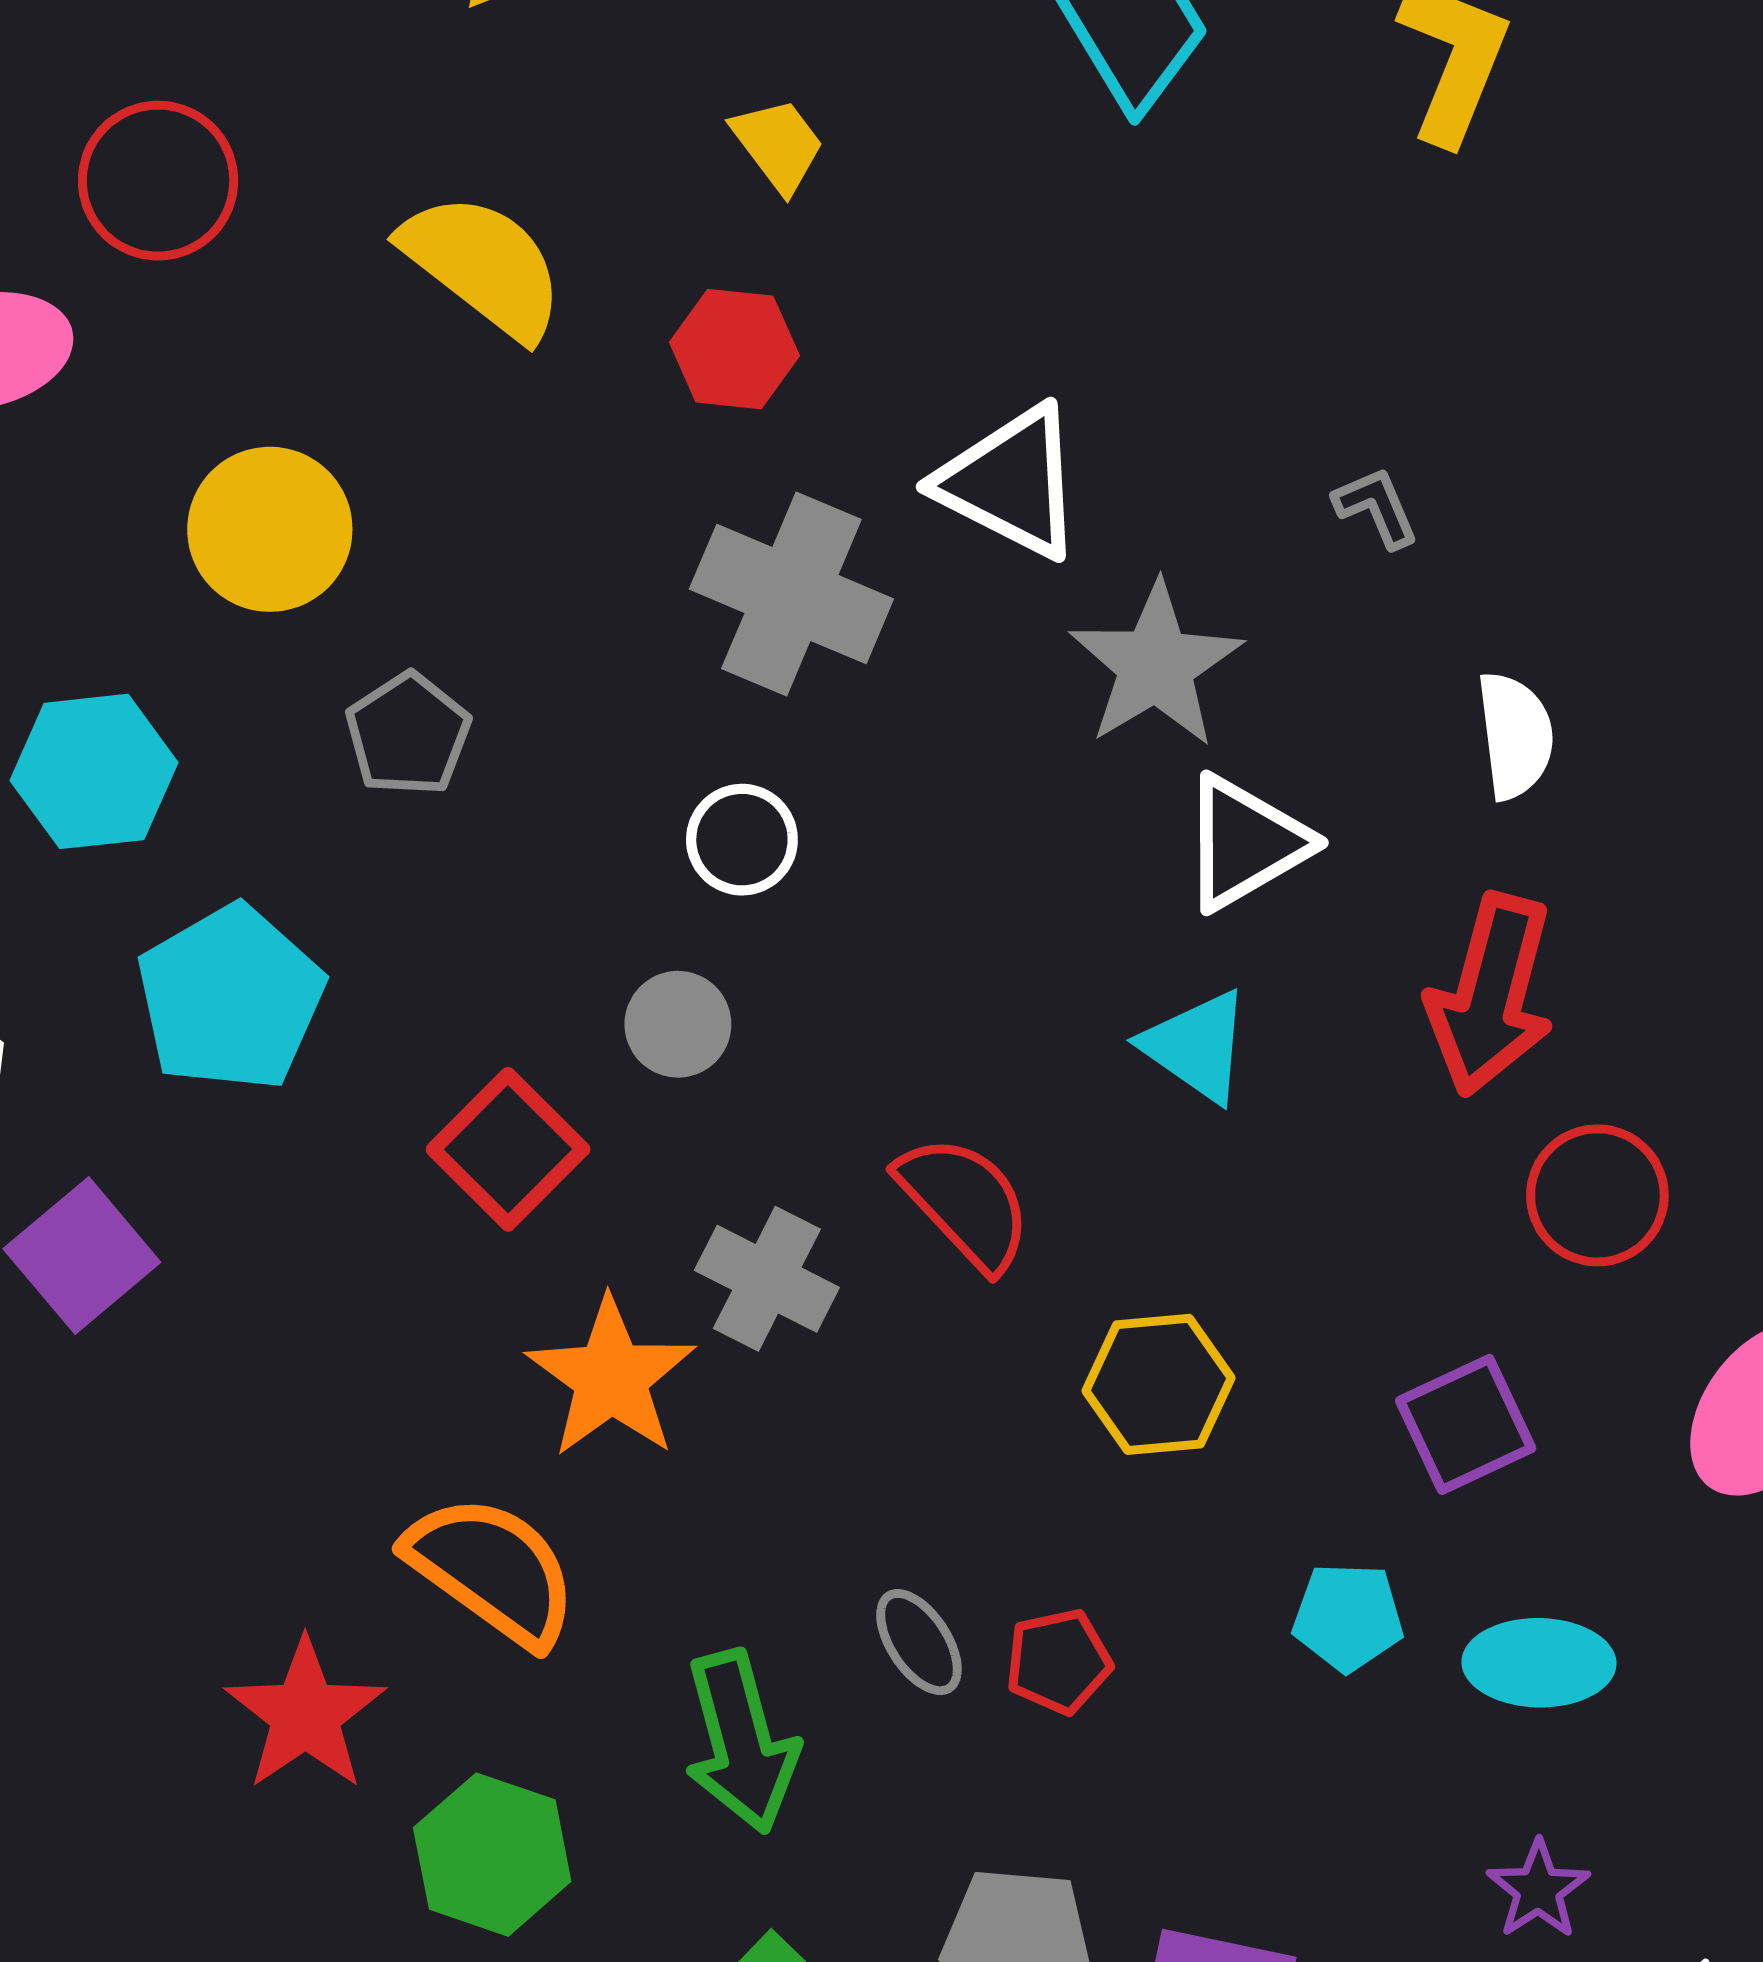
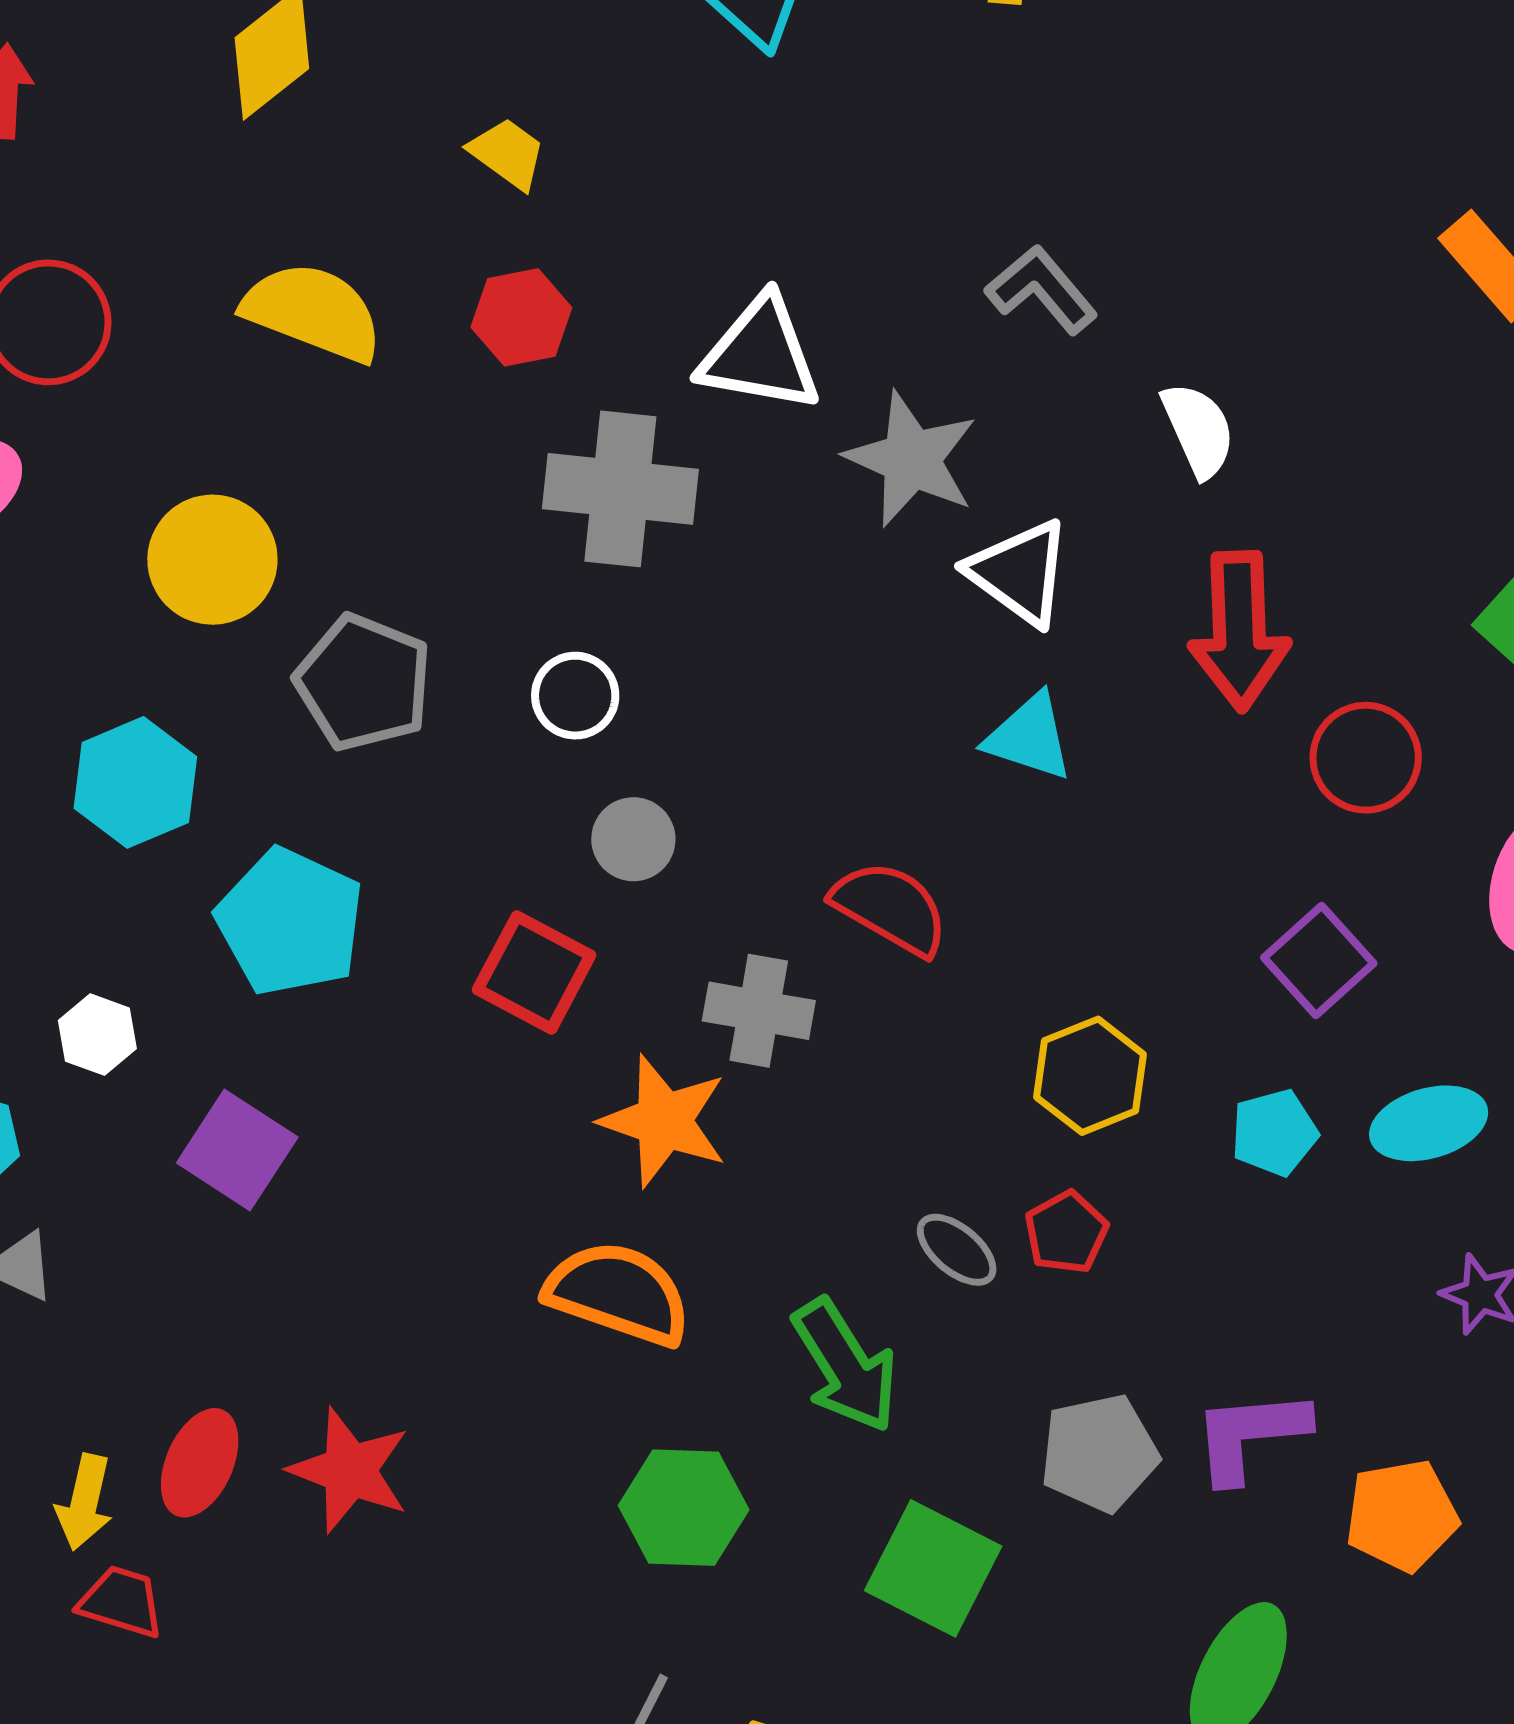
gray L-shape: (1376, 507) -> (1041, 290), size x1.5
gray pentagon: (408, 734) -> (364, 683), size x1.4
white circle: (742, 840) -> (575, 696), moved
white triangle: (1245, 843) -> (1019, 573), turned -37
yellow hexagon: (1158, 1384) -> (1090, 1076), moved
red star: (305, 1715) -> (350, 1470), moved

